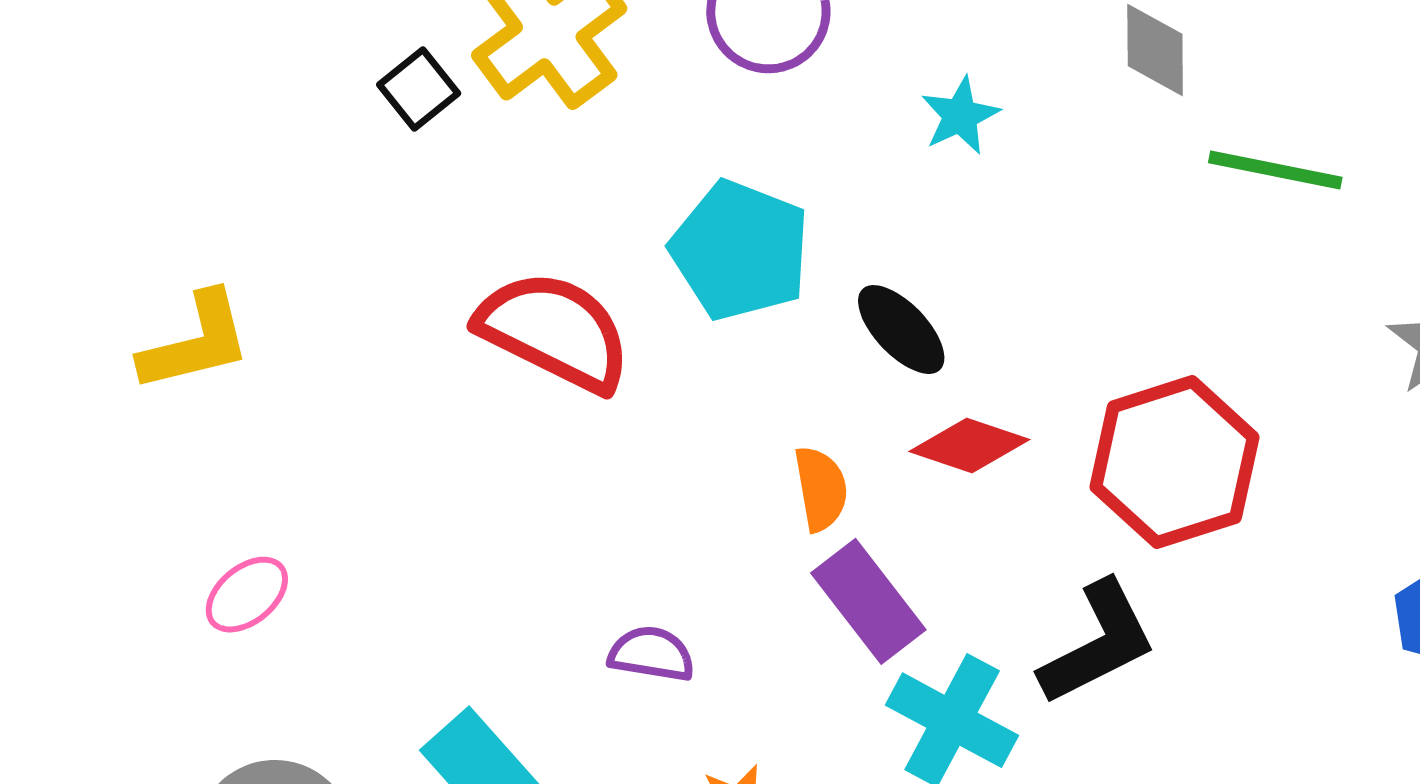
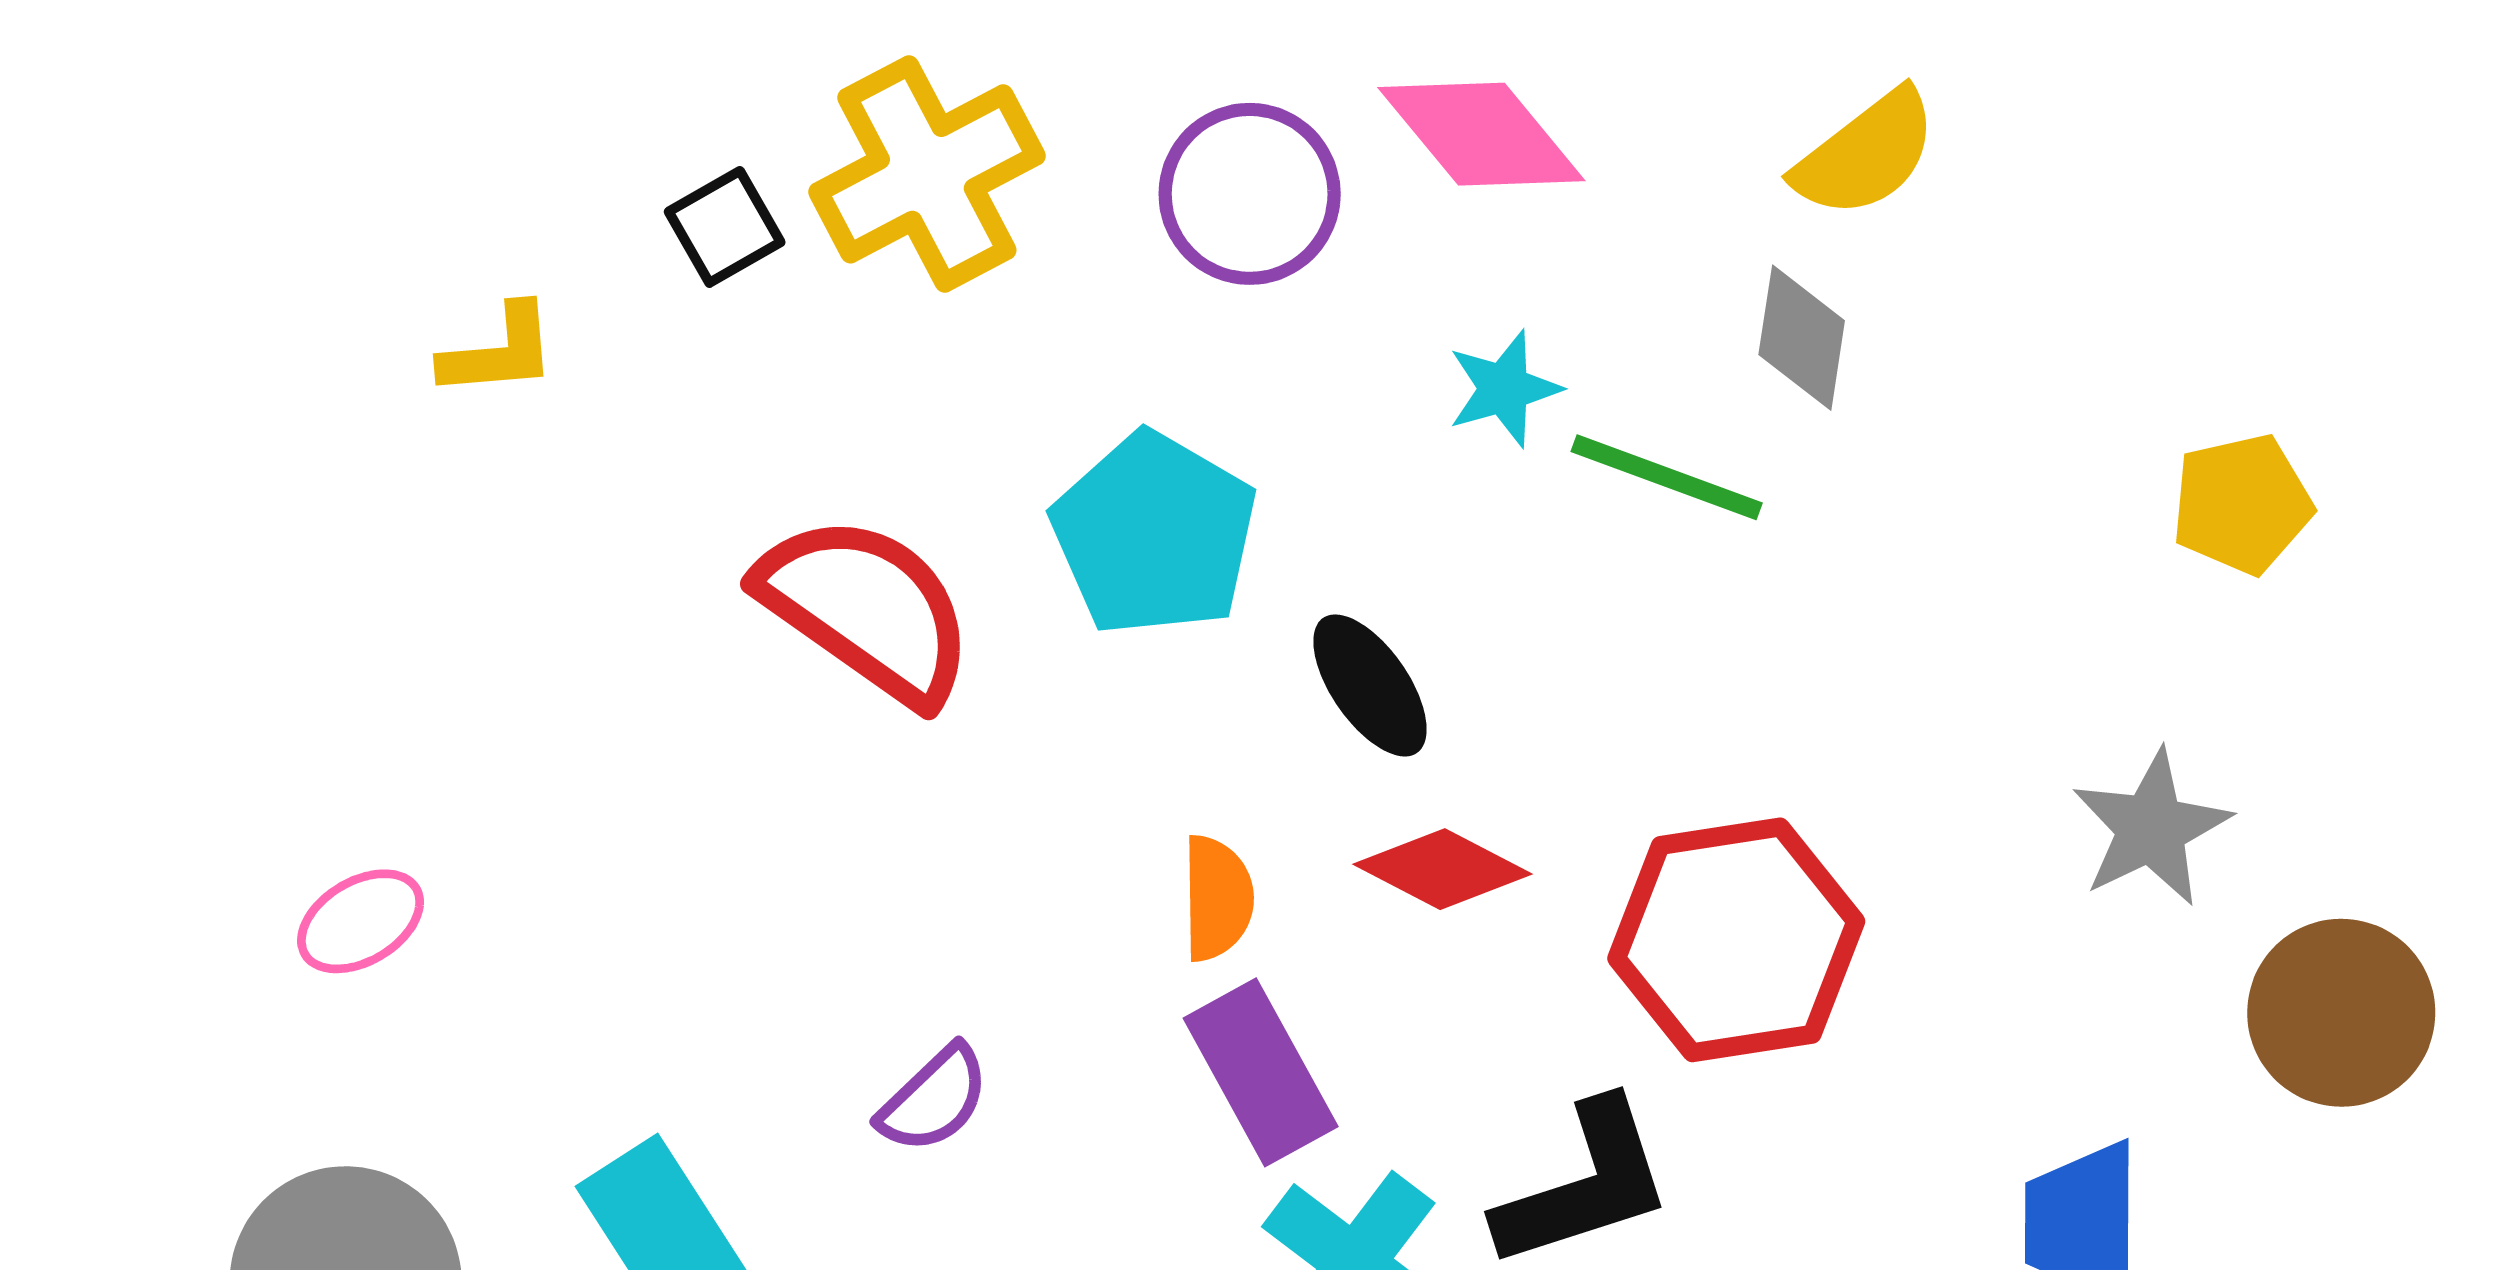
green line: (1275, 170) -> (1667, 477), moved
yellow L-shape: (196, 342) -> (499, 351), moved, size x0.7
purple semicircle: (651, 654) -> (934, 1099), turned 118

